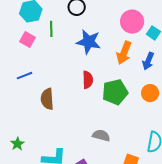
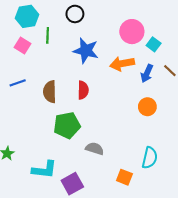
orange arrow: (124, 53) -> (122, 64), turned 55
green pentagon: (115, 92) -> (67, 125), moved
brown semicircle: (47, 99) -> (50, 92), moved

